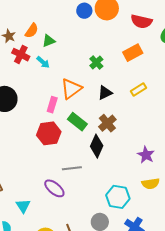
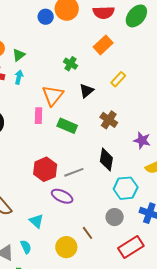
cyan arrow: (43, 62) -> (19, 77), turned -104
brown cross: (107, 123) -> (109, 120), moved
red hexagon: (49, 133) -> (45, 169), moved
black diamond: (97, 146) -> (106, 160), moved

